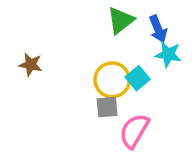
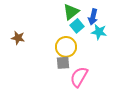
blue arrow: (158, 29) -> (93, 17), turned 35
cyan square: (138, 78) -> (77, 26), moved

